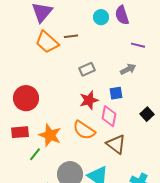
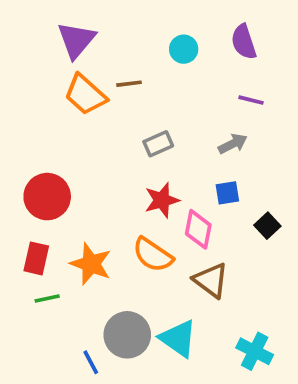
purple semicircle: (122, 15) -> (244, 42), moved
blue square: (116, 93) -> (227, 193), moved
red rectangle: (20, 132) -> (36, 258), turned -72
green line: (35, 154) -> (47, 298), moved, turned 40

